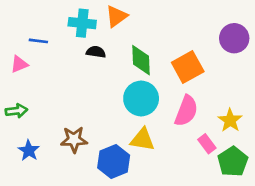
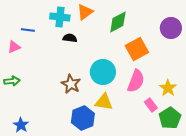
green diamond: (141, 60) -> (118, 22), moved, turned 65
brown star: (74, 140) -> (71, 84), moved, turned 30
blue star: (29, 151) -> (21, 125), moved

